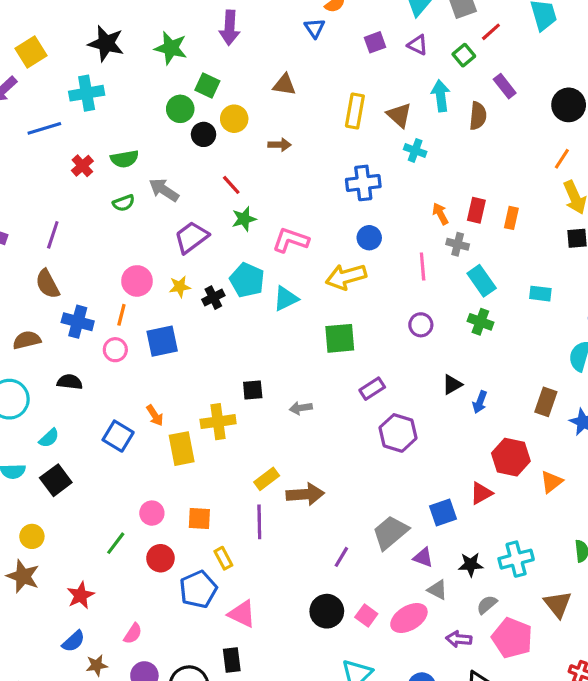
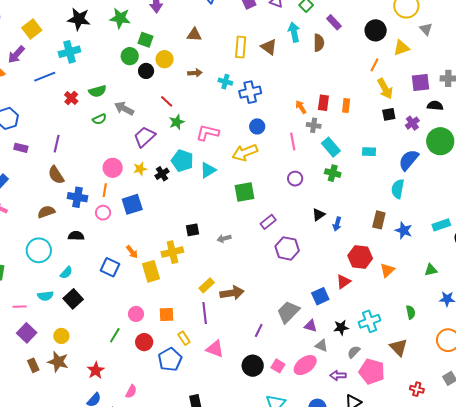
cyan cross: (415, 150) -> (225, 82), moved
pink triangle: (242, 614) -> (215, 349), moved

